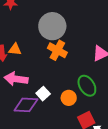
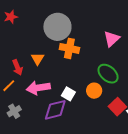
orange triangle: (15, 49) -> (37, 59), moved, turned -48

